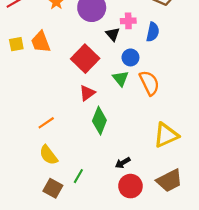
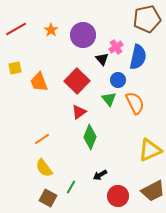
pink cross: (128, 21) -> (116, 47), turned -32
blue semicircle: (153, 32) -> (138, 57), size x1.4
orange trapezoid: (41, 42) -> (39, 82), moved
black arrow: (123, 163) -> (100, 175), moved

